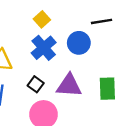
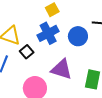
black square: (36, 84) -> (27, 52), moved

